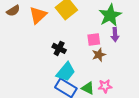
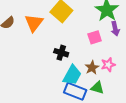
brown star: (99, 55) -> (92, 68), moved
pink star: (105, 86) -> (108, 65), moved

